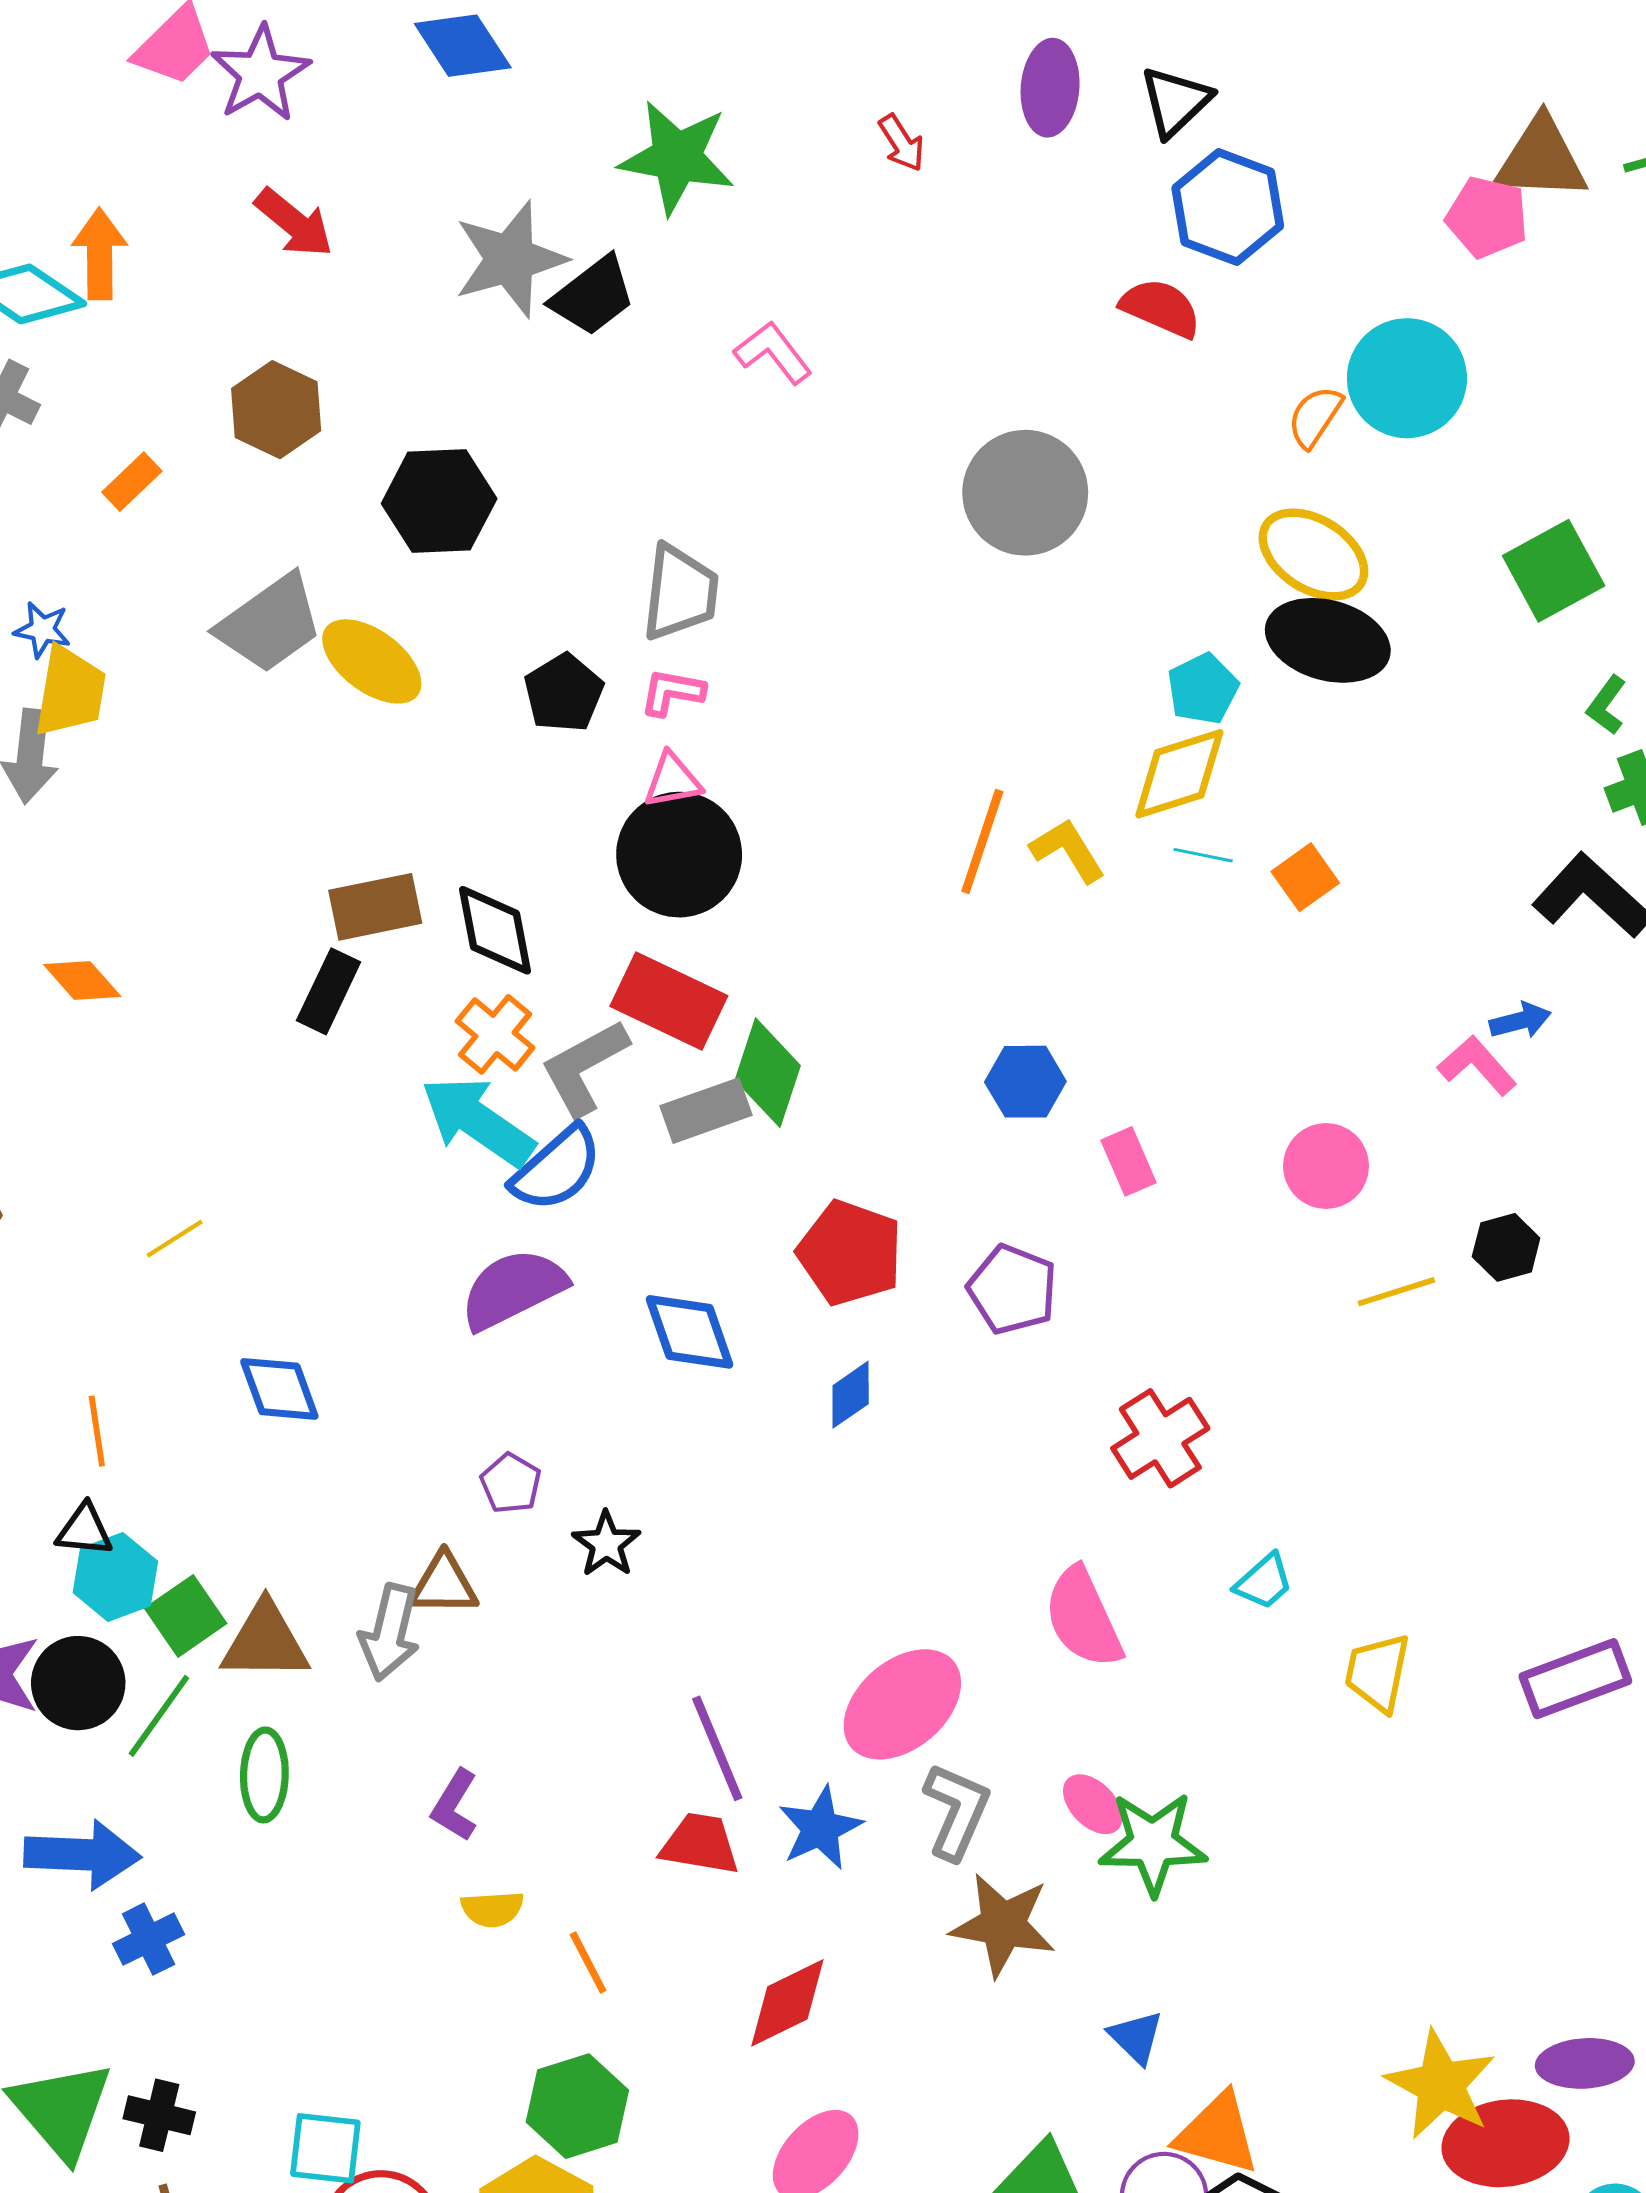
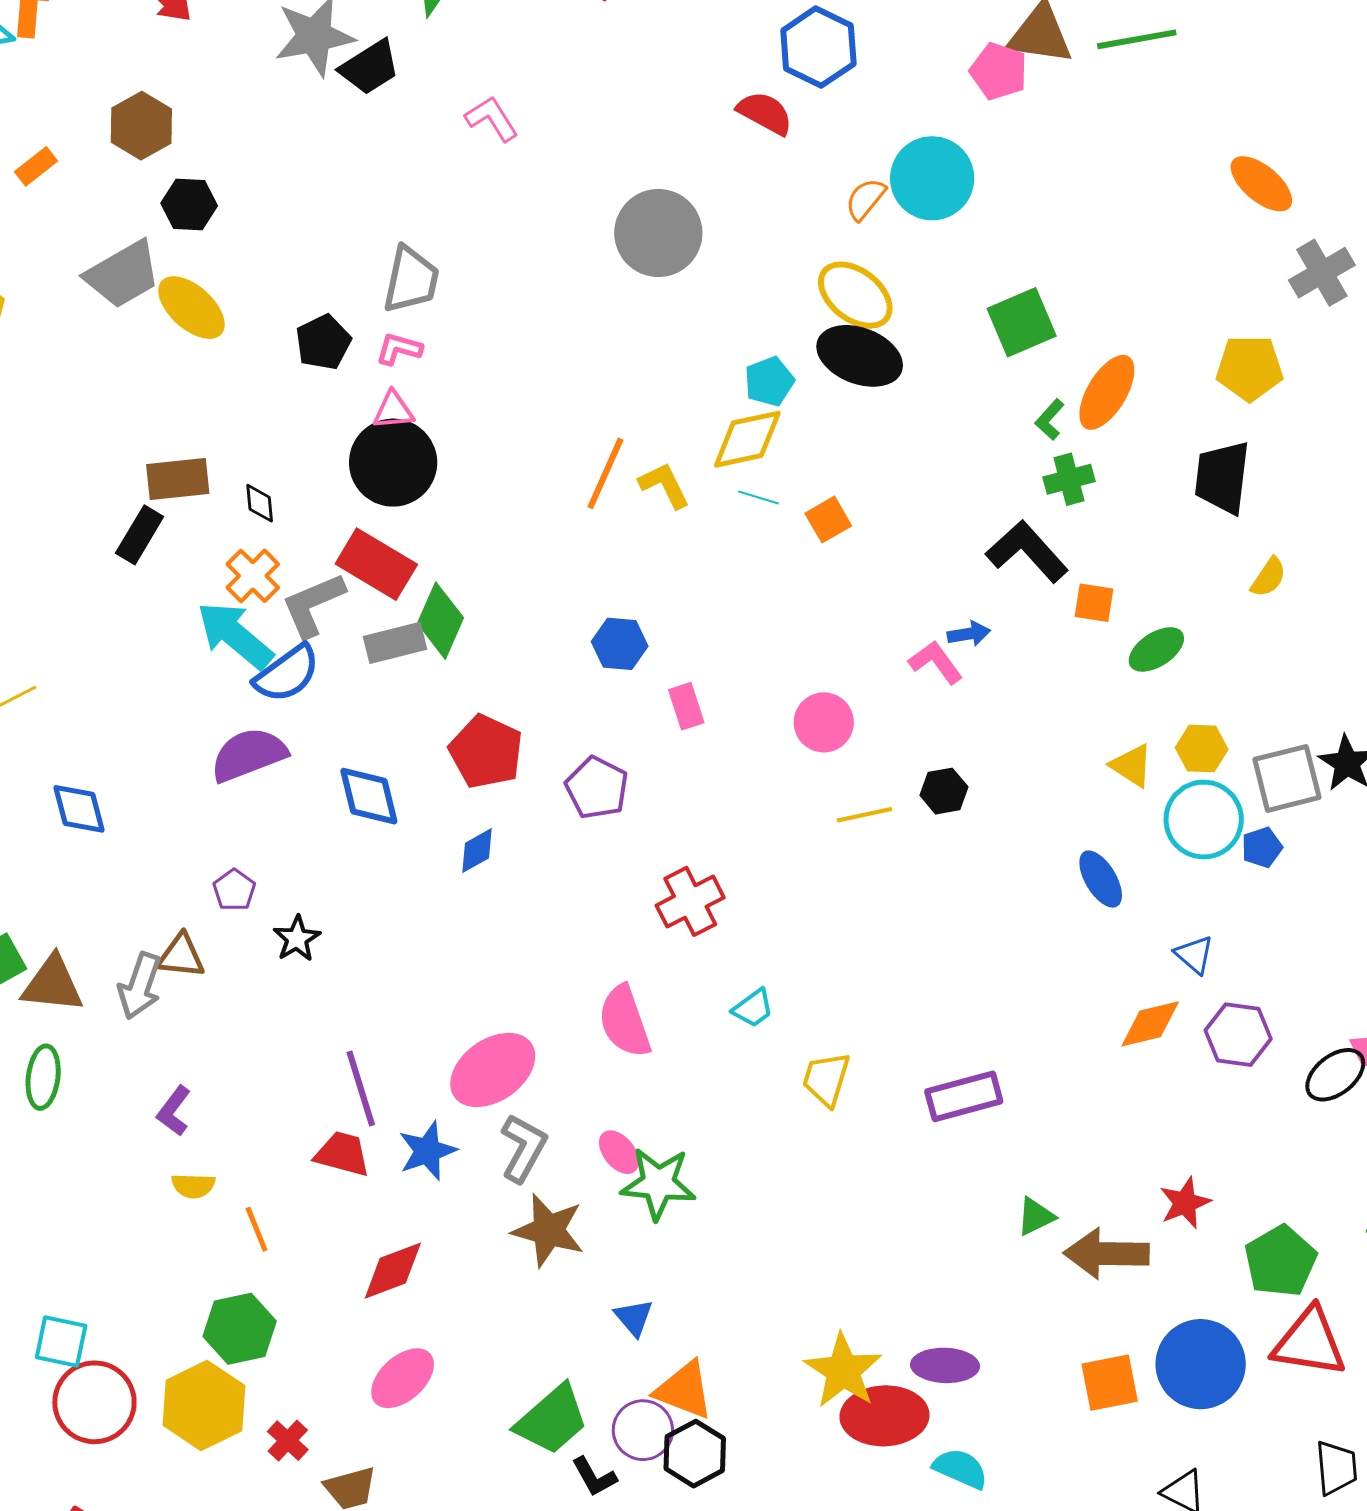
black hexagon: (439, 501) -> (189, 204), moved, size x0.7
black diamond: (495, 930) -> (260, 503), size x0.6

